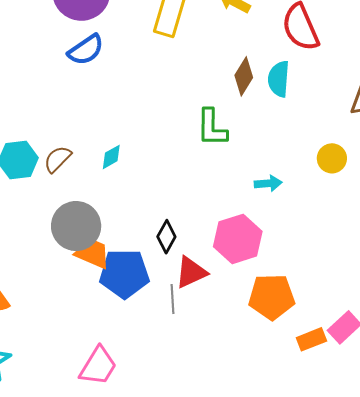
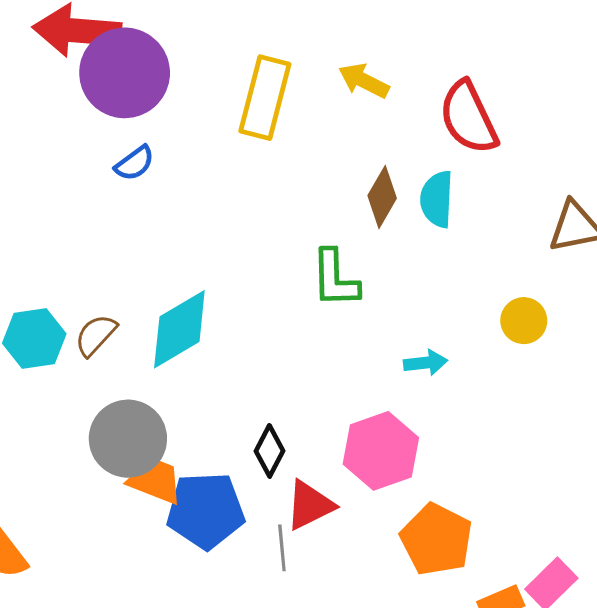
blue semicircle: (86, 50) -> (135, 163), size x0.7
cyan diamond: (111, 157) -> (179, 329), size x2.0
orange pentagon: (272, 297) -> (436, 539), turned 30

